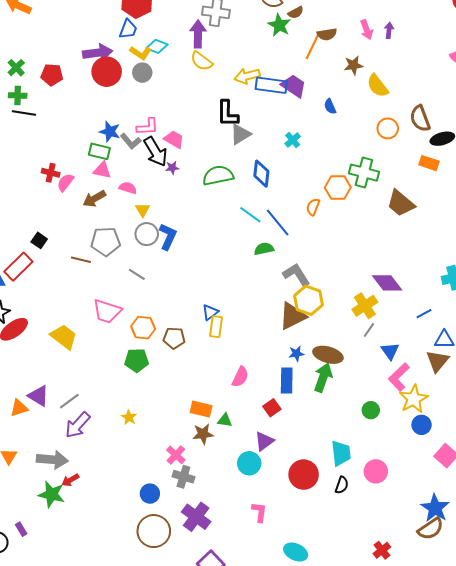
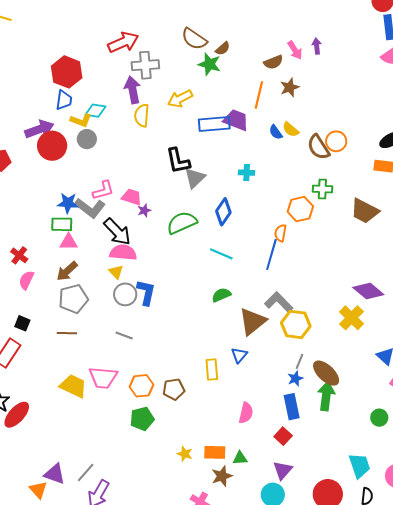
brown semicircle: (327, 34) -> (273, 62), moved
orange line: (313, 46) -> (259, 95), moved
yellow semicircle: (202, 61) -> (142, 115), turned 70
yellow arrow: (247, 76) -> (180, 99), moved
yellow semicircle: (378, 86) -> (291, 129), moved, size x0.7
brown semicircle: (420, 119) -> (318, 147), moved
cyan cross: (293, 140) -> (247, 173), turned -35
gray L-shape: (131, 141) -> (90, 208), size x1.4
black arrow: (156, 152) -> (117, 232), moved
purple star: (172, 168) -> (144, 210), moved
red cross: (51, 173) -> (19, 255), turned 36
green cross: (364, 173) -> (322, 189), size x0.7
blue diamond: (261, 174) -> (223, 212), turned 40
pink semicircle: (65, 182) -> (26, 280), moved
pink semicircle: (128, 188) -> (123, 252), moved, size x1.5
blue line: (278, 222) -> (271, 254), moved, turned 68
gray pentagon: (106, 241) -> (73, 299), moved
green semicircle: (264, 249) -> (221, 295), moved
blue triangle: (210, 312) -> (239, 355), moved
brown triangle: (293, 316) -> (253, 321), moved
gray line: (369, 330) -> (300, 361), moved
yellow trapezoid: (64, 337) -> (73, 386), moved
brown ellipse: (328, 355) -> (326, 373), turned 40
orange triangle: (19, 408) -> (38, 490), turned -42
yellow star: (129, 417) -> (185, 454), moved

